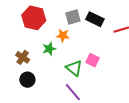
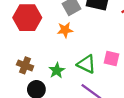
green star: (49, 49) -> (57, 70), moved
pink square: (93, 60) -> (111, 58), moved

